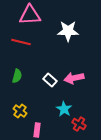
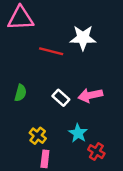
pink triangle: (30, 15) -> (21, 18), moved
red line: (21, 42) -> (51, 51), moved
yellow cross: (20, 111) -> (38, 136), moved

